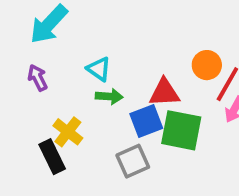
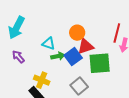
orange circle: (207, 65) -> (77, 33), moved
blue square: (146, 121) -> (73, 57), moved

